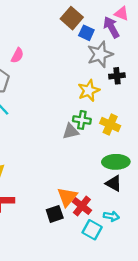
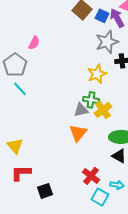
blue square: (86, 33) -> (102, 16), moved
yellow cross: (110, 125) -> (103, 110), moved, turned 30
orange triangle: (67, 197) -> (78, 133), moved
black square: (55, 214) -> (45, 191), moved

